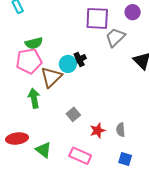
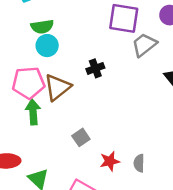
green semicircle: (34, 43) -> (42, 27), moved
pink pentagon: (29, 61) -> (28, 83), moved
cyan circle: (68, 64) -> (47, 46), moved

